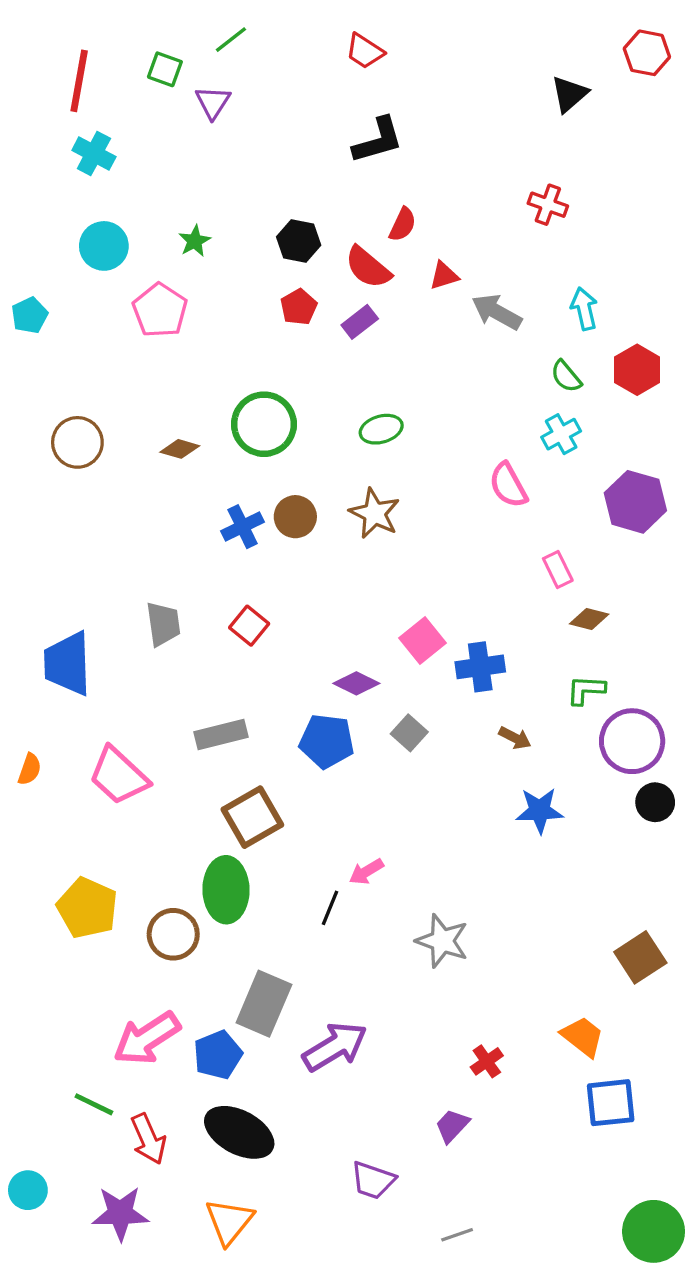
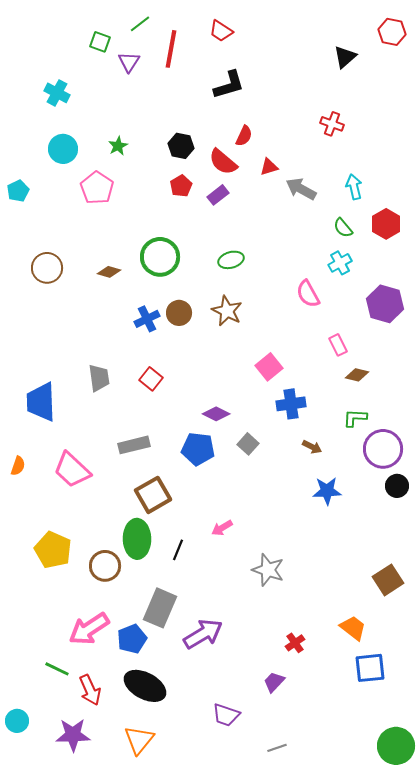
red line: (79, 81) -> (171, 49), moved
pink square: (422, 640) -> (269, 367), moved
black line: (330, 908) -> (178, 550), moved

